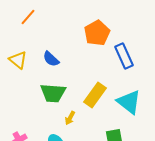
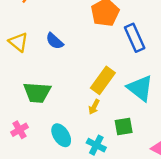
green trapezoid: (53, 93) -> (37, 93), moved
yellow arrow: (70, 118) -> (94, 107), moved

